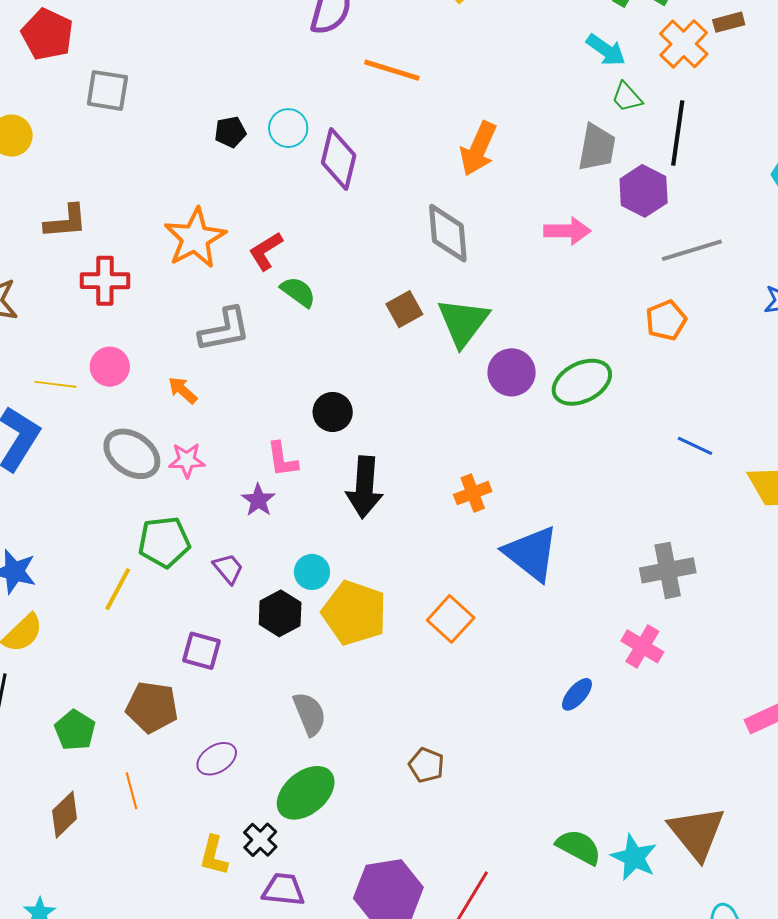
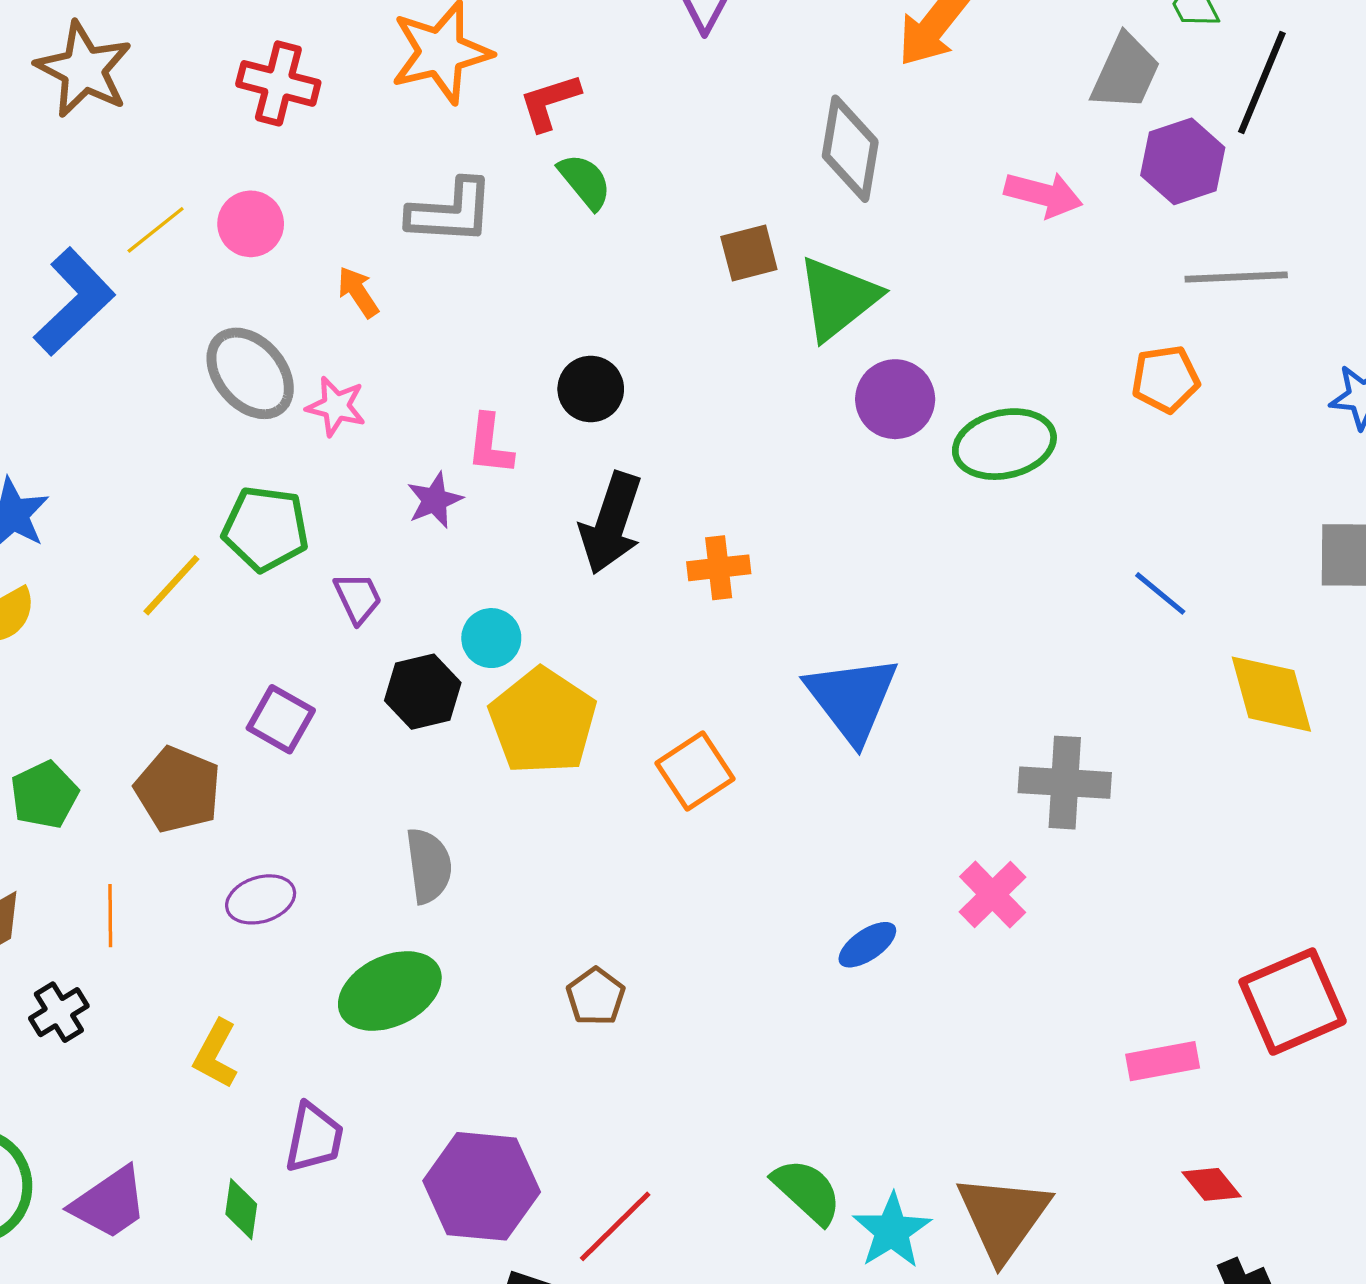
yellow line: (55, 384) -> (156, 230), turned -60
orange cross: (473, 493) -> (719, 568), moved
black cross: (260, 840) -> (59, 1012), moved
purple trapezoid: (283, 890) -> (314, 1138), turned 81

